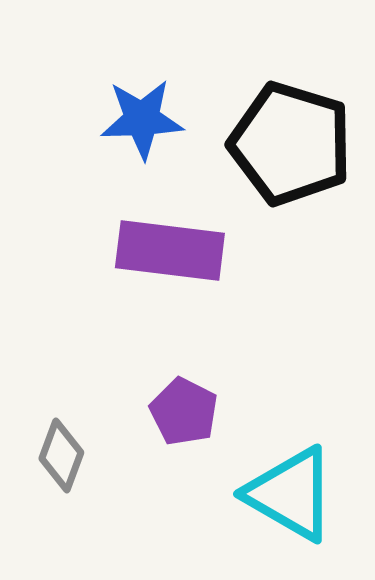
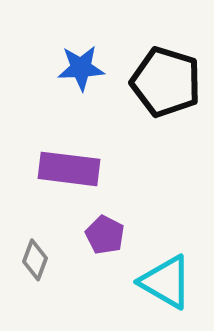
purple rectangle: (170, 250) -> (69, 169), moved

